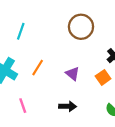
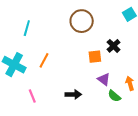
purple triangle: (73, 74) -> (104, 79), moved
orange square: (103, 77) -> (95, 57), moved, turned 32

